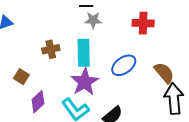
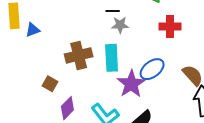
brown cross: (51, 49) -> (79, 55), size x1.5
purple star: (85, 82) -> (131, 84), moved

